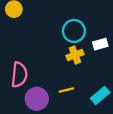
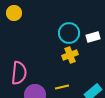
white rectangle: (100, 44) -> (93, 37), moved

